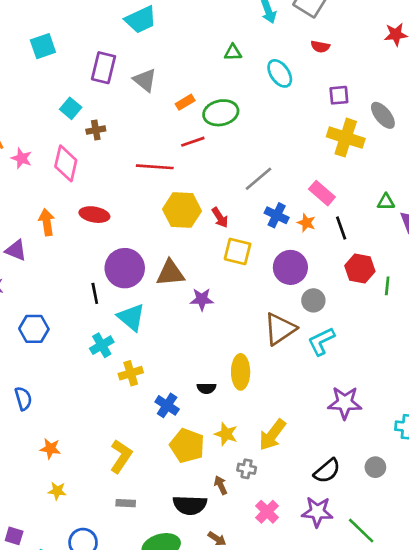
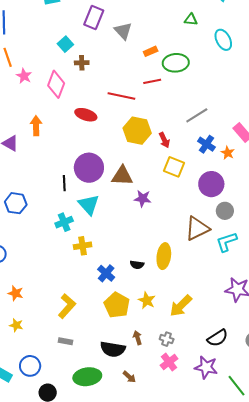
red ellipse: (94, 215) -> (86, 115), moved
gray cross: (247, 469) -> (167, 339), moved

